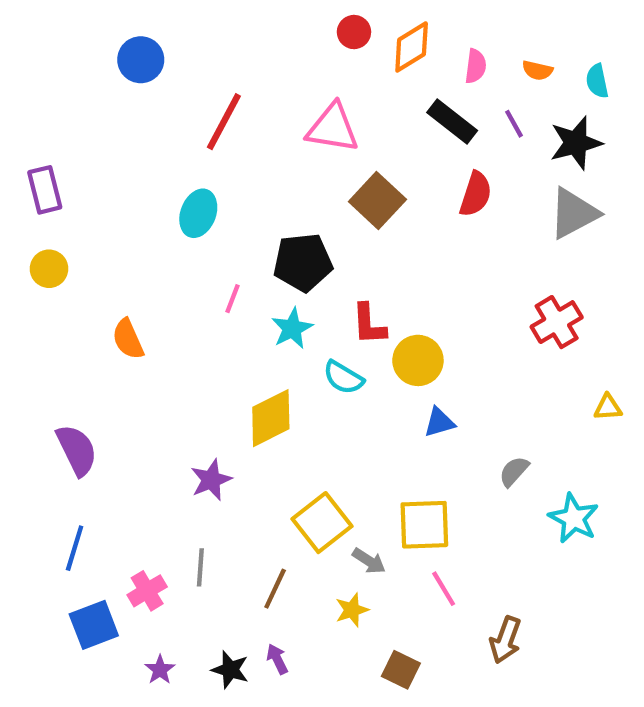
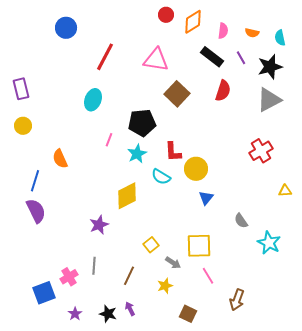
blue triangle: (439, 422) -> (206, 198), turned -35
gray semicircle: (514, 471) -> (241, 221), turned -77
yellow square: (322, 523) -> (151, 245), size x0.6
blue line: (75, 548) -> (35, 181), moved

